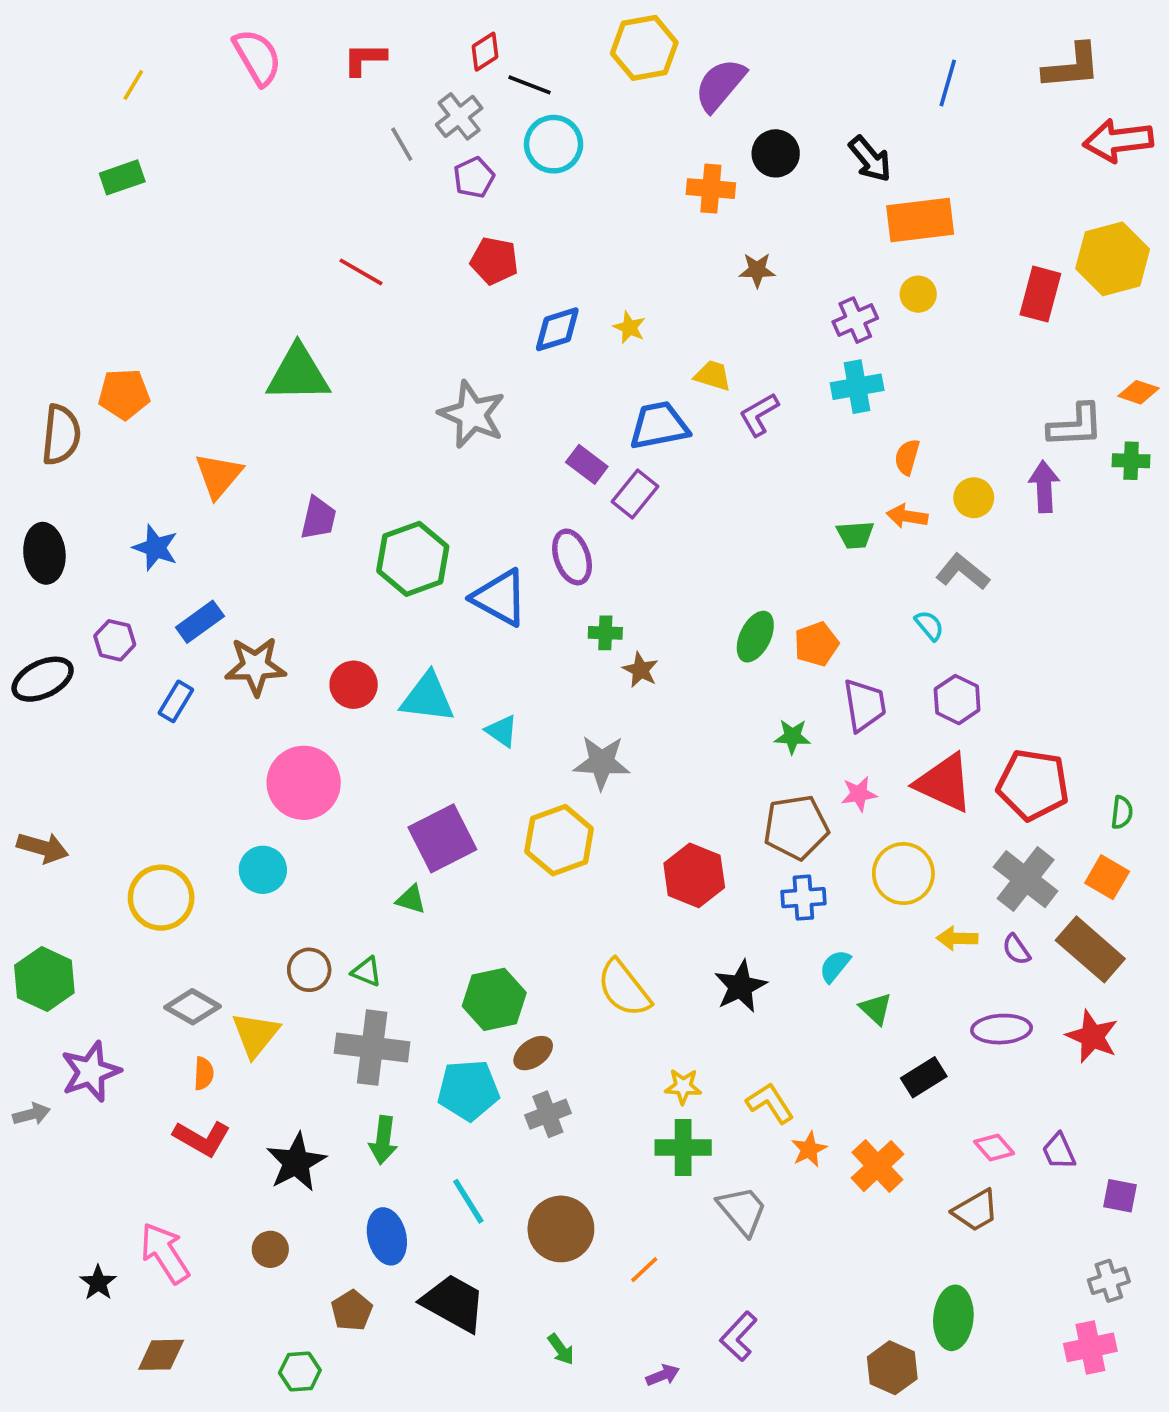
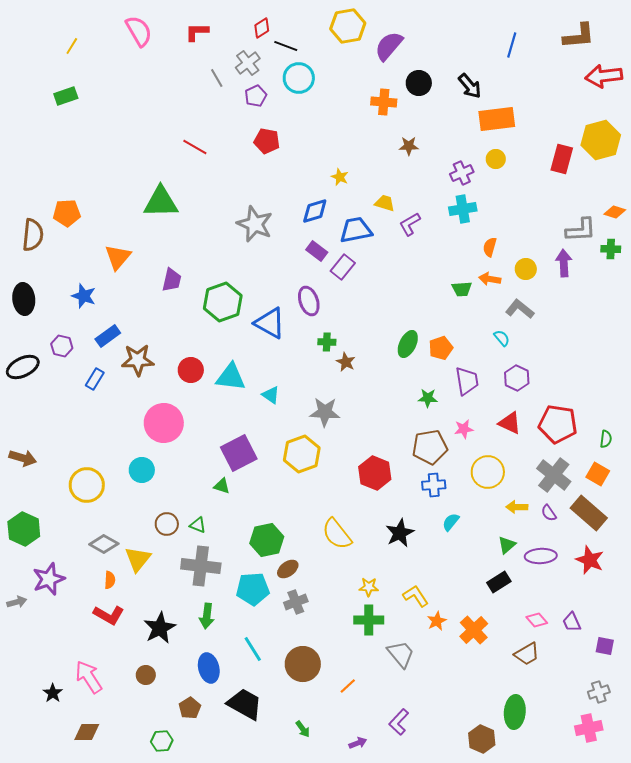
blue diamond: (557, 329) -> (315, 211), moved
red triangle: (944, 783) -> (510, 423), size x0.7
green triangle: (876, 1009) -> (507, 545), moved, turned 36

